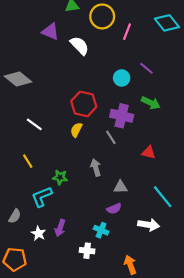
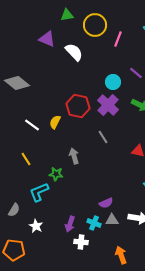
purple cross: (122, 116) -> (108, 105), moved, turned 30
yellow semicircle: (76, 130) -> (55, 122), moved
gray arrow: (96, 168) -> (74, 156), moved
gray triangle: (121, 187) -> (112, 220), moved
purple arrow: (60, 228) -> (70, 224), moved

